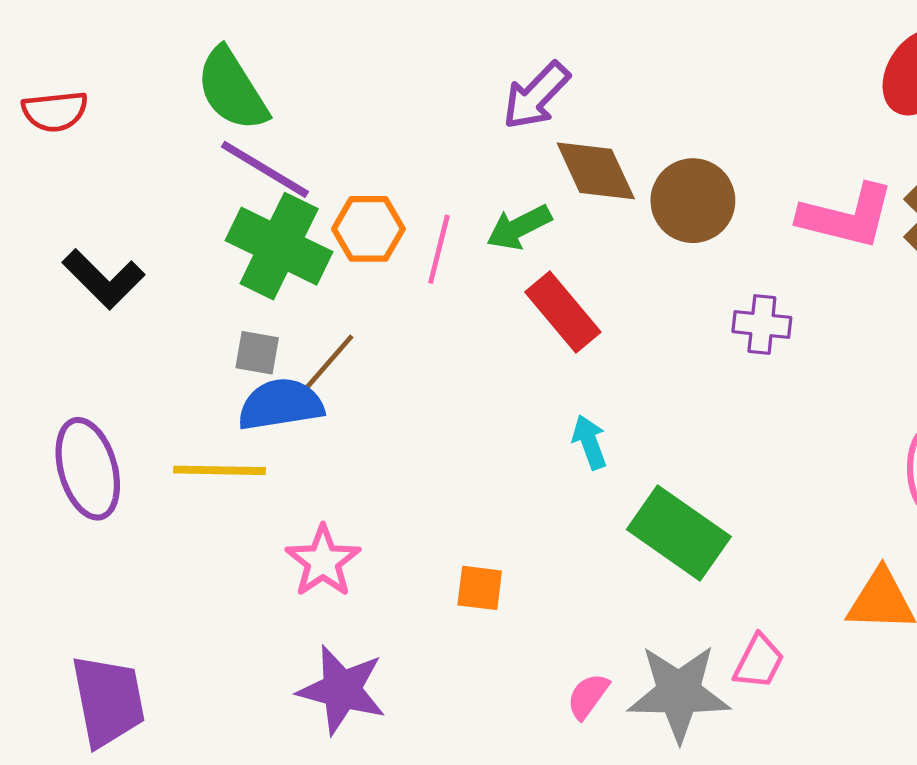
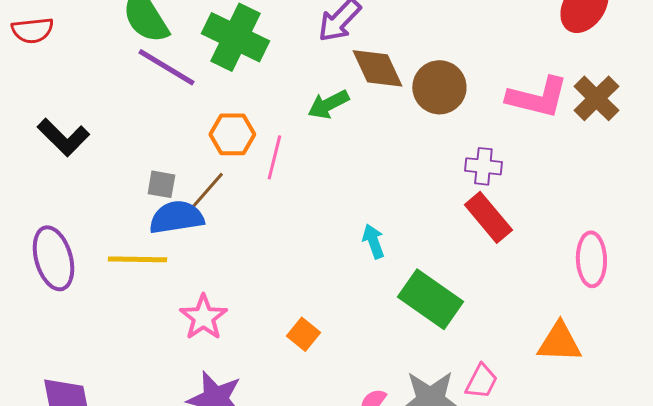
orange hexagon: (368, 229) -> (232, 134), moved
green cross: (279, 246) -> (235, 37), moved
pink line: (439, 249) -> (274, 157), moved
red rectangle: (563, 312) -> (488, 217), moved
orange square: (480, 588) -> (303, 334), turned 32

